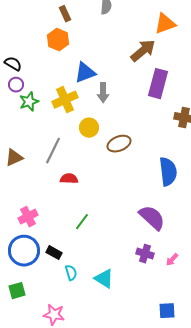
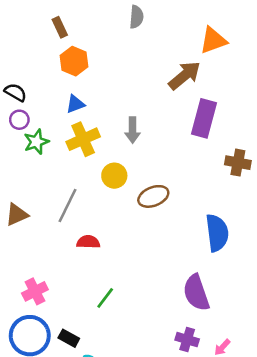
brown rectangle: (65, 14) -> (60, 27), moved
blue triangle: (85, 73) -> (75, 104), moved, size x0.7
purple semicircle: (152, 218) -> (196, 293), turned -152

